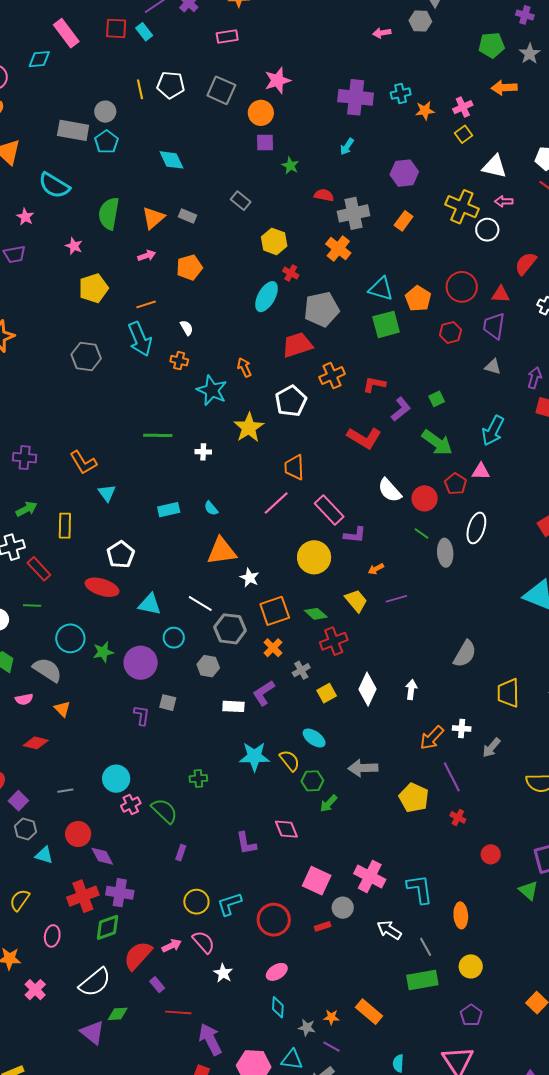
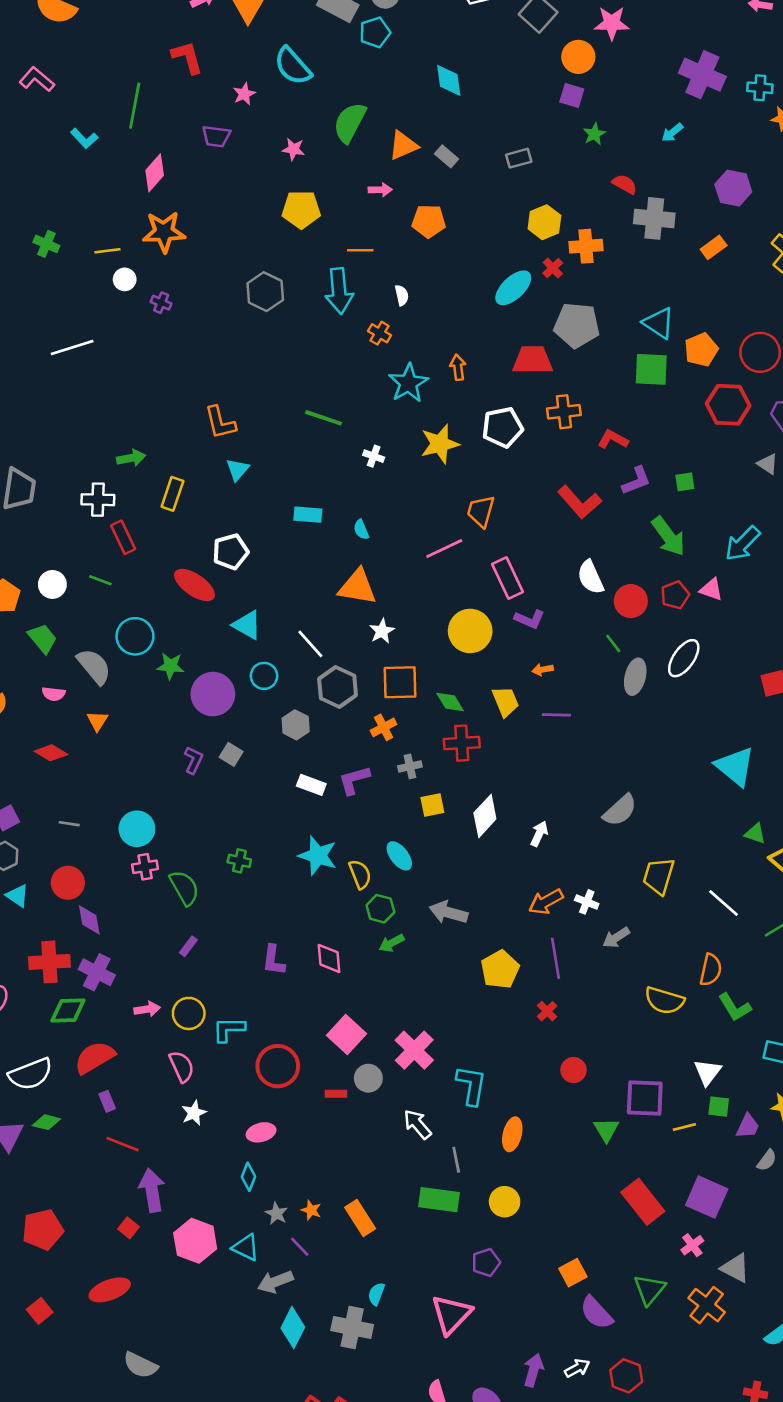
gray rectangle: (241, 201) -> (519, 158), turned -72
pink star: (74, 246) -> (293, 149), turned -30
orange cross: (338, 249) -> (586, 246), moved, turned 30
red hexagon: (450, 333) -> (728, 405), size x1.5
purple cross: (25, 458) -> (161, 303), moved, size x0.7
pink arrow: (172, 946) -> (147, 1009), moved

